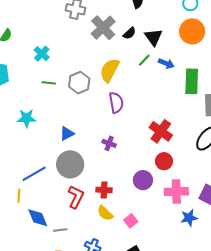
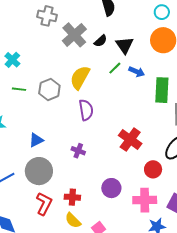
red circle: (164, 161) -> (153, 169), moved

